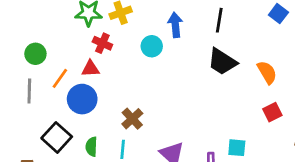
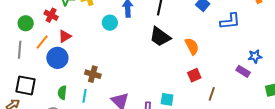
red cross: (102, 43) -> (51, 15), moved
red triangle: (91, 69) -> (65, 36), turned -32
brown cross: (132, 119) -> (93, 74), turned -35
black square: (57, 137) -> (26, 85), moved, turned -35

